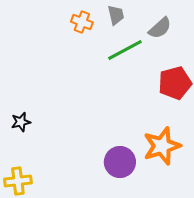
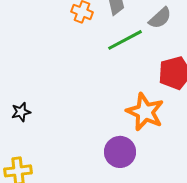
orange star: (162, 146) -> (145, 112), moved, turned -30

